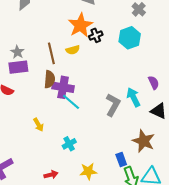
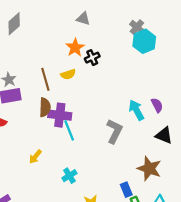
orange star: (80, 25) -> (75, 48), size x0.7
cyan hexagon: (130, 38) -> (144, 41), moved
cyan arrow: (134, 97) -> (136, 110), moved
cyan line: (71, 102) -> (69, 130), turned 30
yellow arrow: (38, 125) -> (35, 157), turned 72

